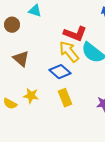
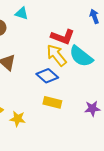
yellow star: (31, 96) -> (18, 119), moved
yellow rectangle: (65, 98) -> (52, 102), turned -54

